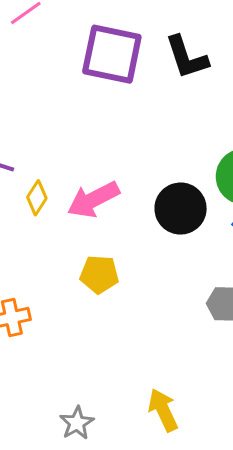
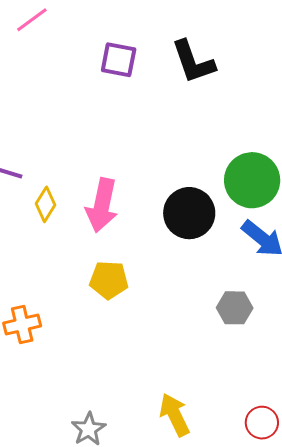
purple square: (112, 54) -> (119, 60), size x0.6
pink arrow: (93, 200) -> (102, 205), turned -50

